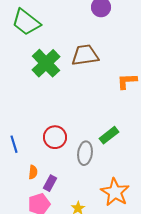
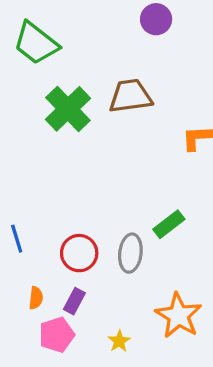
red circle: (55, 137) -> (79, 253), moved
orange semicircle: (33, 172) -> (36, 298), moved

